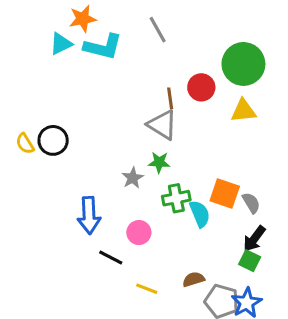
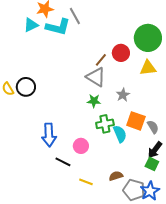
gray line: (158, 30) -> (75, 16), moved
brown line: (170, 98) -> (101, 60), turned 48
gray star: (133, 178) -> (123, 95), moved

